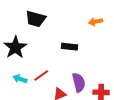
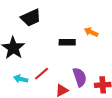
black trapezoid: (36, 19) -> (31, 18), turned -35
orange arrow: (96, 22) -> (91, 32), moved, turned 40

